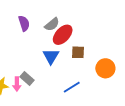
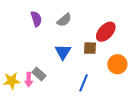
red ellipse: (63, 35) -> (106, 32), moved
blue line: (72, 87) -> (84, 83), turned -36

